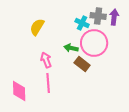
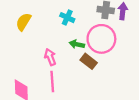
cyan cross: (82, 23) -> (67, 18), moved
yellow semicircle: (37, 27) -> (23, 22), moved

